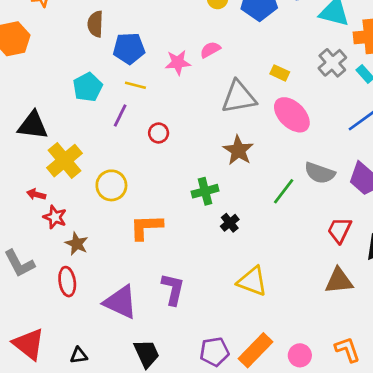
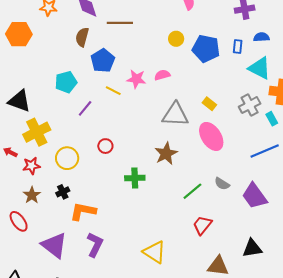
blue pentagon: (129, 48) -> (103, 61), turned 30
yellow line: (135, 85) -> (113, 91), moved
red circle: (159, 133) -> (105, 146), moved
gray semicircle: (320, 173) -> (222, 184), size x0.7
red star: (55, 217) -> (31, 166), moved, turned 30
black cross: (230, 223) -> (63, 192), moved
orange L-shape: (146, 227) -> (83, 211), moved
red trapezoid: (339, 230) -> (202, 225), moved
red ellipse: (67, 282) -> (19, 221), turned -40

